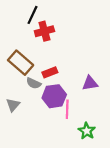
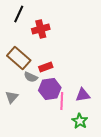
black line: (33, 15) -> (19, 14), moved
purple triangle: (90, 83) -> (83, 95), moved

